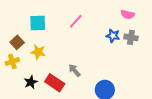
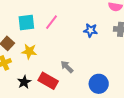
pink line: (76, 21) -> (51, 22), moved
blue star: (113, 36) -> (90, 30), moved

